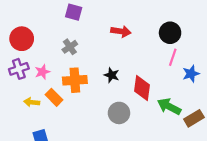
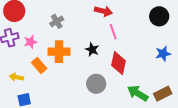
black circle: (170, 33) -> (159, 16), moved
pink line: (173, 57) -> (113, 32), moved, turned -42
yellow arrow: (32, 102) -> (16, 77), moved
green arrow: (169, 106) -> (138, 93), moved

